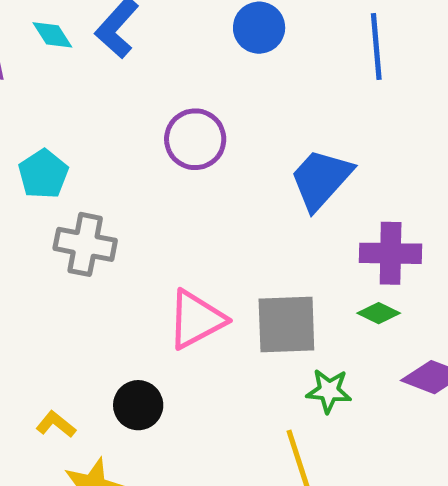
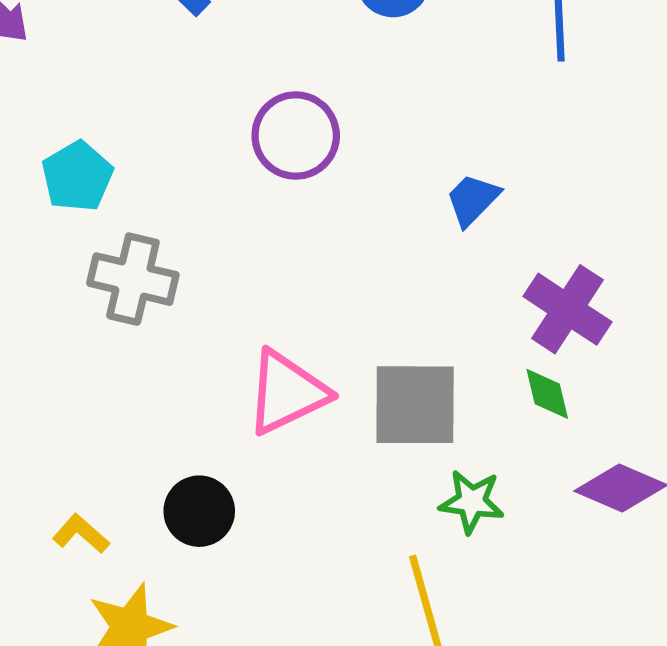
blue trapezoid: (321, 179) -> (473, 200), size x0.6
purple cross: (391, 253) -> (567, 309), turned 30
green diamond: (379, 313) -> (547, 394), turned 48

